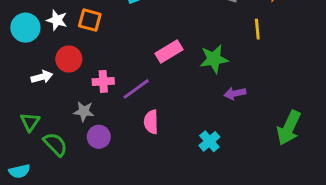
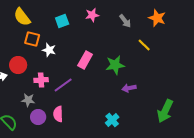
white star: (57, 20) -> (49, 50), moved
yellow line: (257, 29) -> (144, 45), turned -40
pink rectangle: (169, 52) -> (85, 60), turned -30
pink semicircle: (151, 122) -> (58, 114), moved

